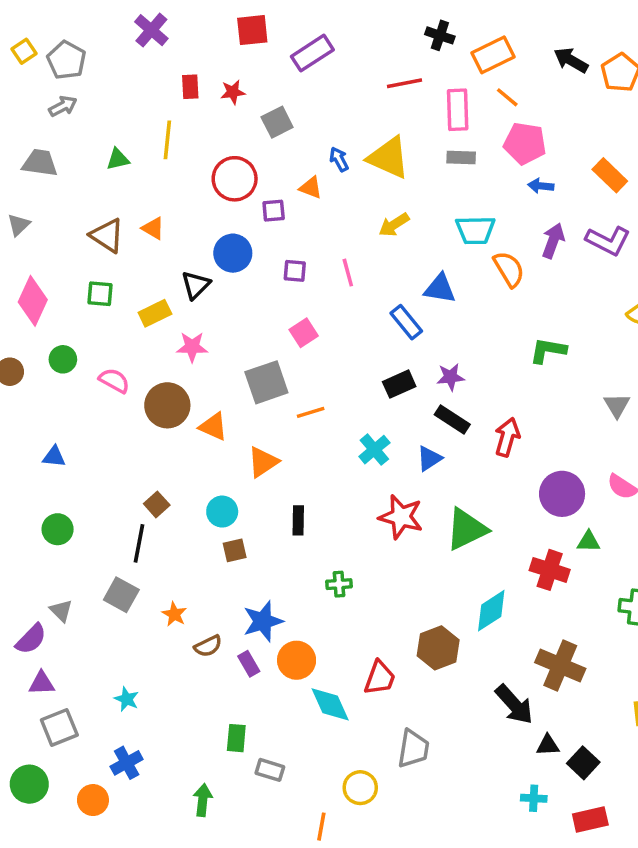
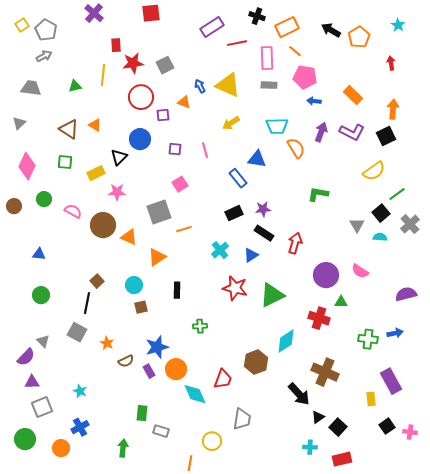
purple rectangle: (312, 53) -> (212, 27), moved
red star: (233, 92) -> (133, 63), moved, size x1.5
black triangle: (548, 745) -> (318, 417), turned -32

